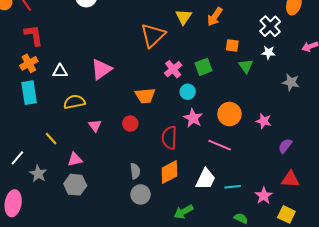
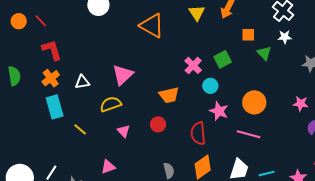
orange triangle: (153, 35) -> (152, 26), moved, turned -40
yellow semicircle: (74, 102) -> (111, 104), moved
pink star: (264, 121) -> (301, 104), moved
yellow line: (51, 139) -> (80, 129), moved

